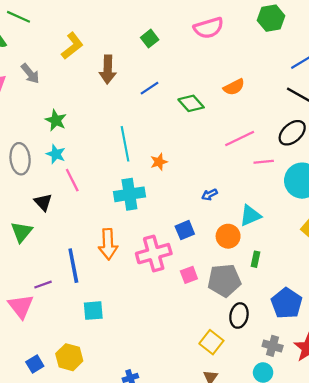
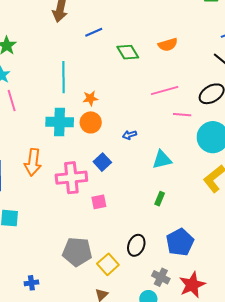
blue square: (185, 230) -> (102, 162), turned -30
orange circle: (228, 236) -> (91, 122), moved
gray pentagon: (224, 280) -> (77, 252), moved

